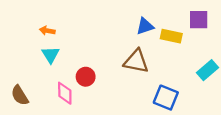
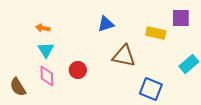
blue triangle: (145, 26) -> (106, 24), moved
pink diamond: (65, 93) -> (47, 76), moved

